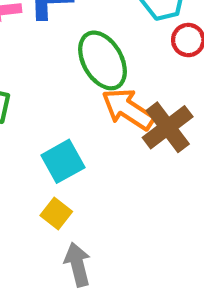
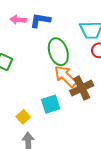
cyan square: (63, 161) -> (51, 104), moved

